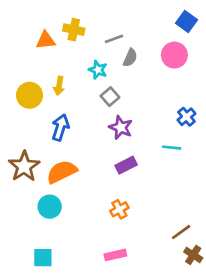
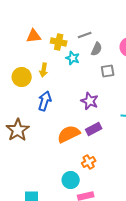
yellow cross: (74, 30) -> (59, 42), moved
gray square: (110, 97) -> (108, 71), moved, turned 32
orange semicircle: (62, 172) -> (69, 134), moved
cyan circle: (50, 207) -> (71, 180), moved

